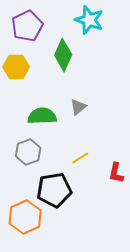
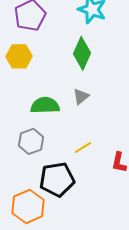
green diamond: (63, 55) -> (82, 53), moved

